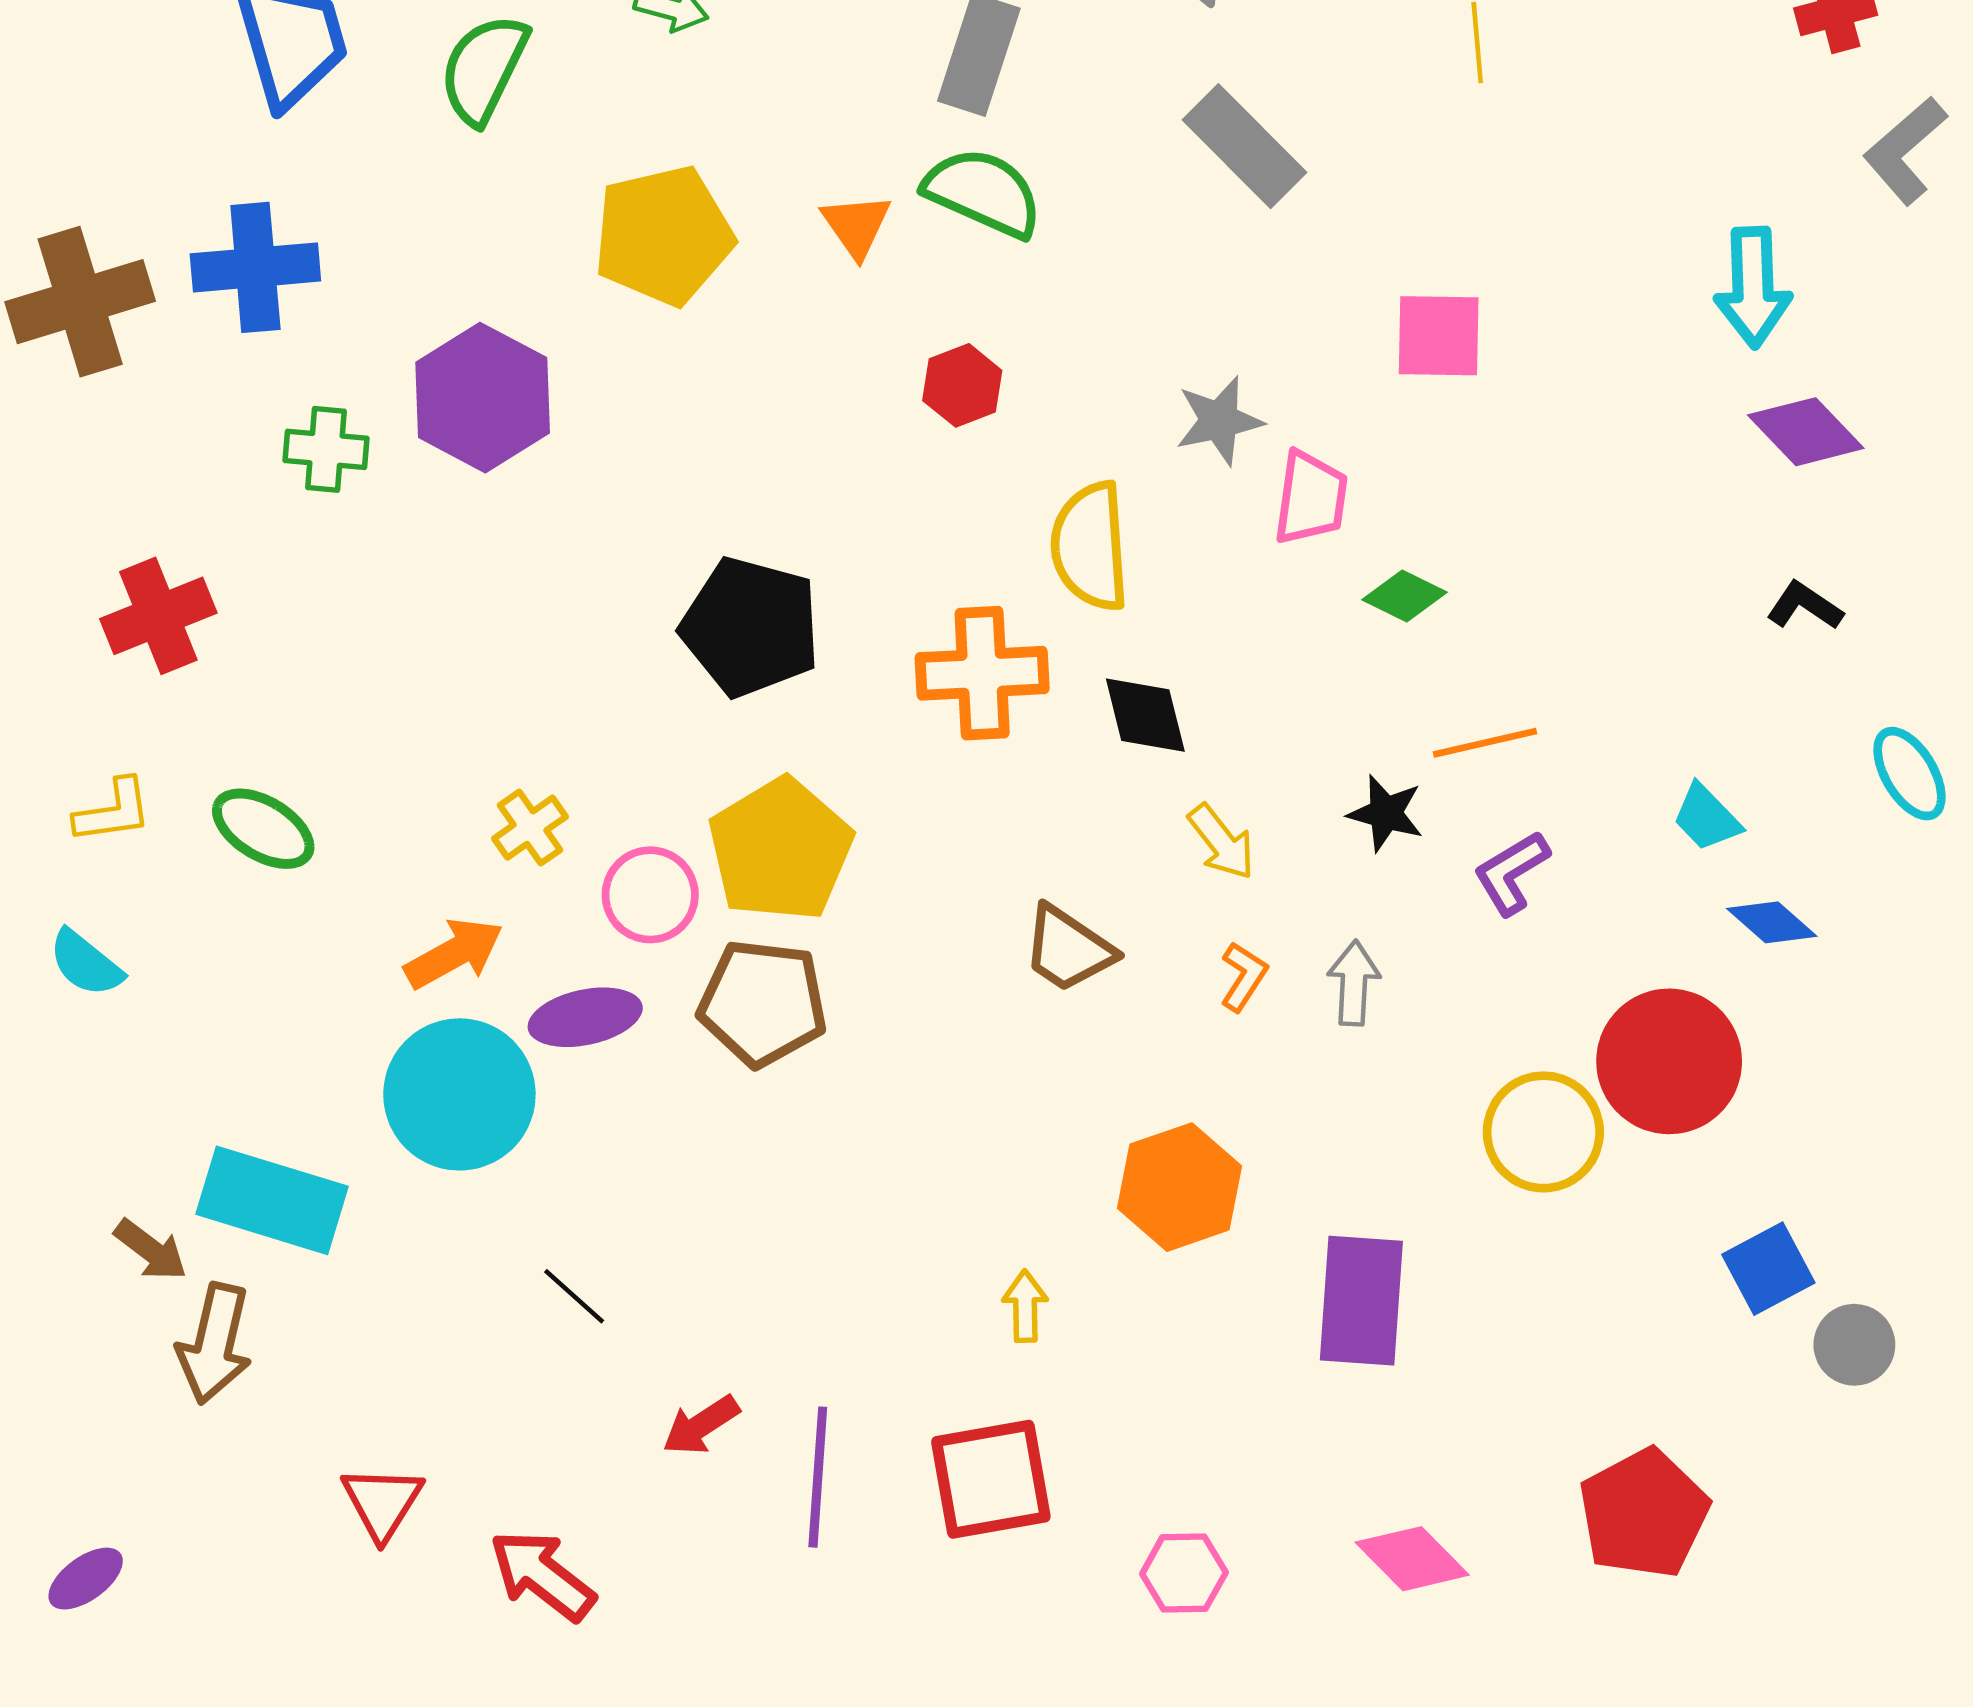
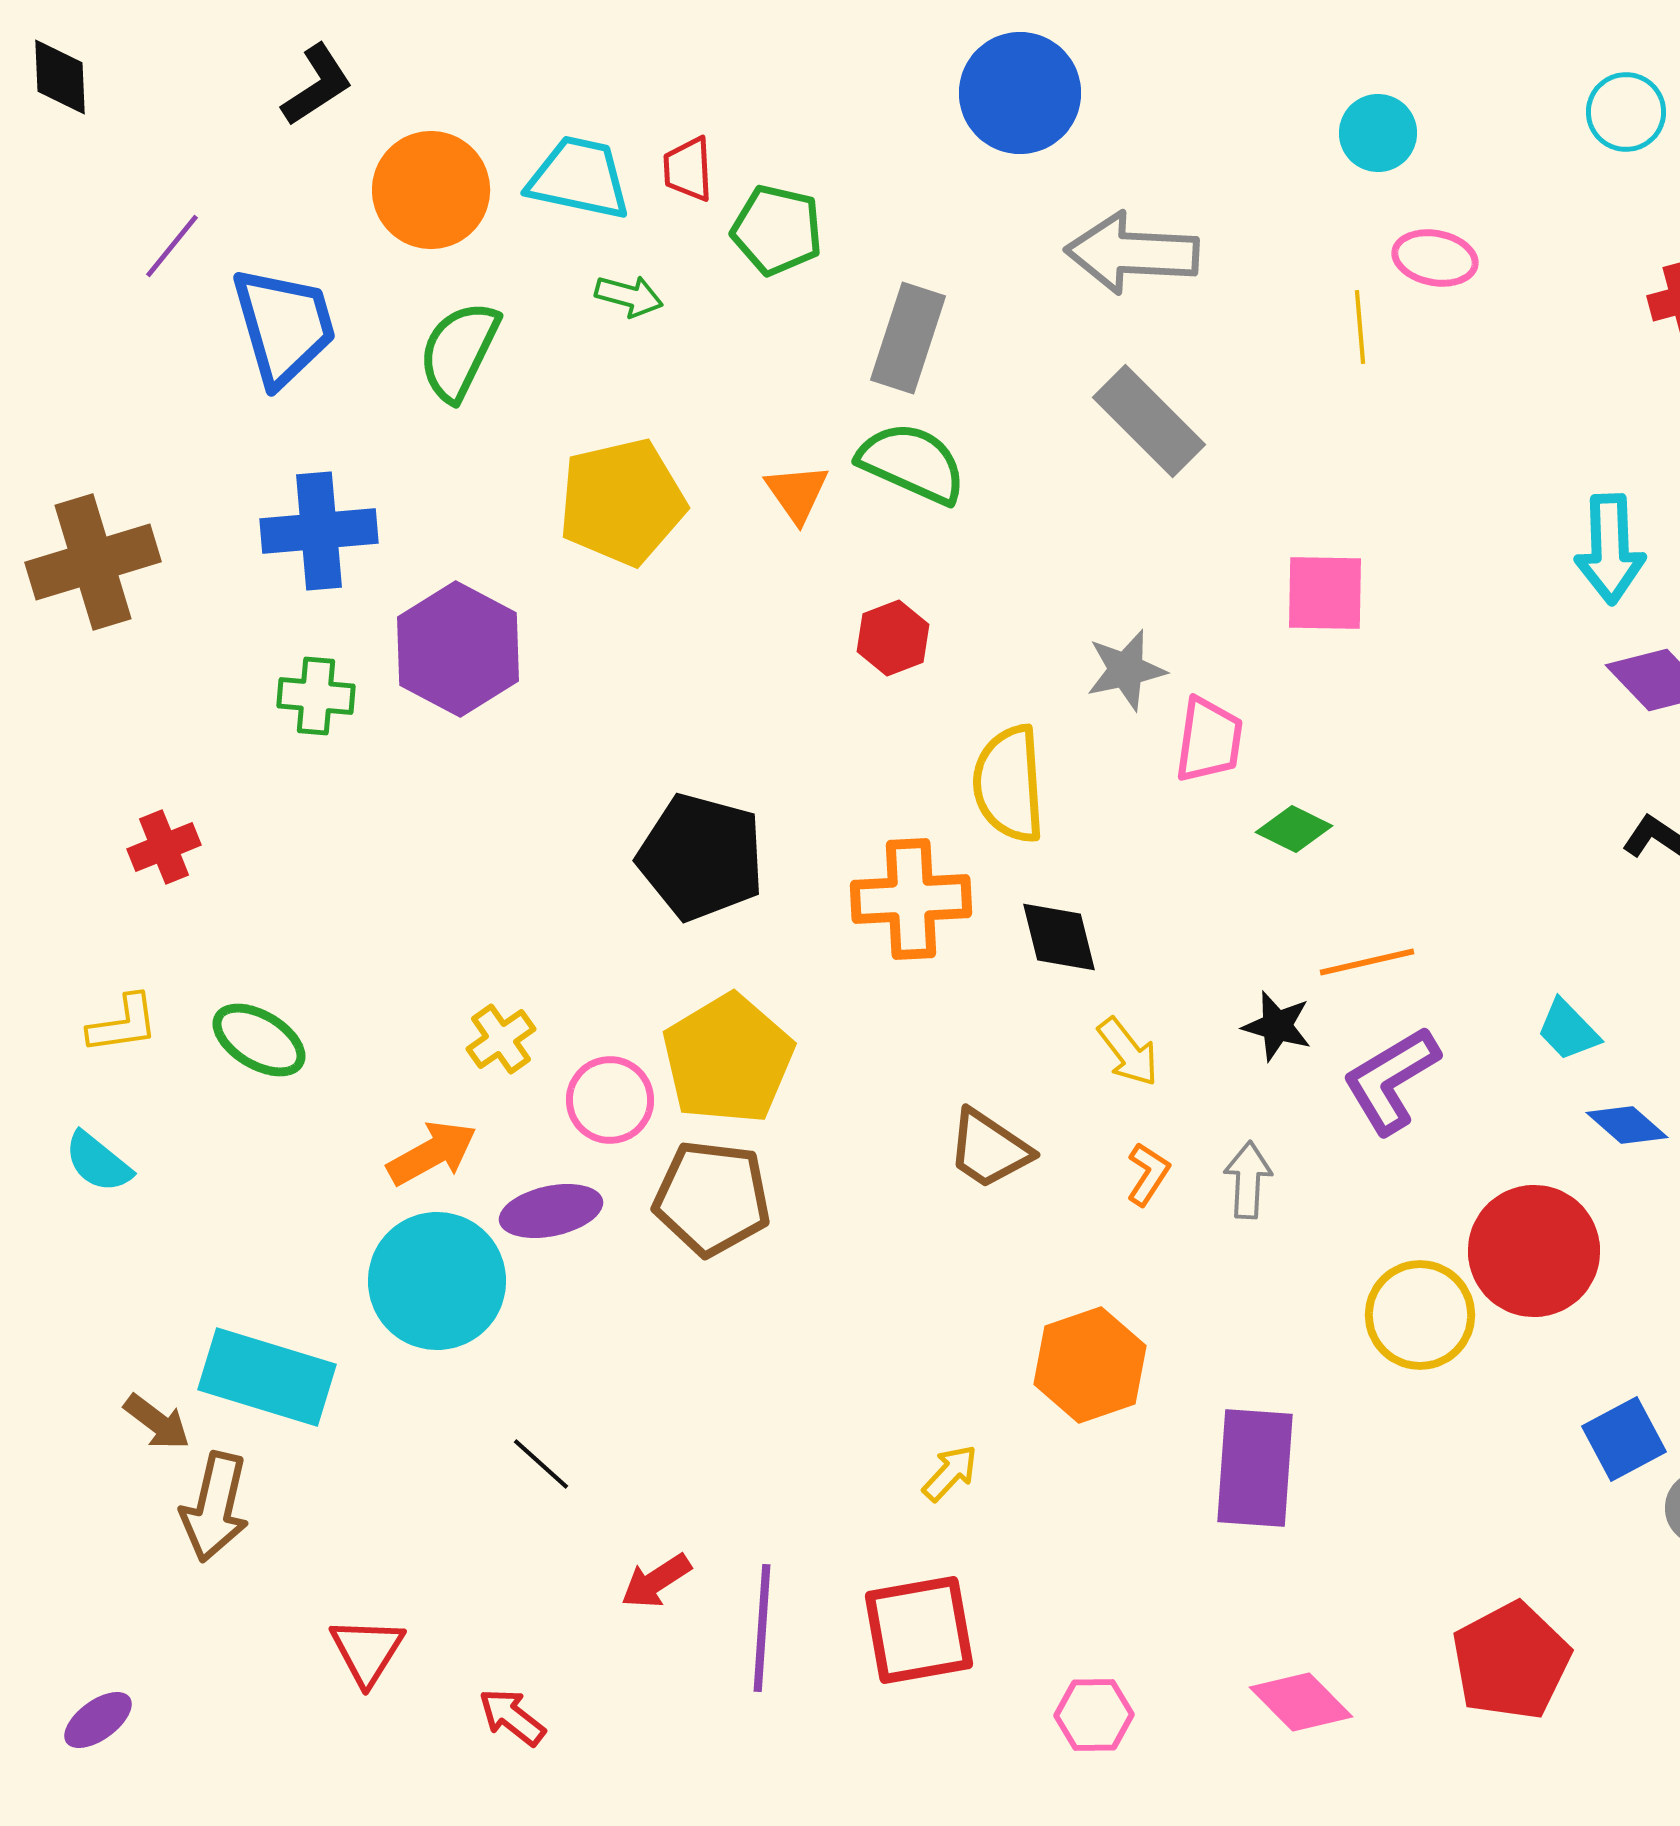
blue cross: (255, 267) -> (319, 531), moved
red cross: (158, 616) -> (164, 847), size x0.7
purple L-shape: (1511, 873) -> (1391, 1080), size x1.4
yellow arrow: (1025, 1306) -> (950, 1473), turned 44
red arrow: (542, 1575) -> (512, 1717), size x0.7

